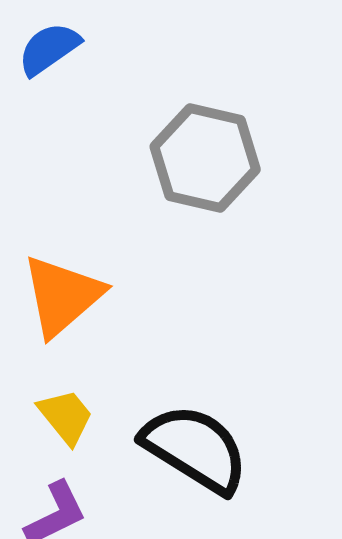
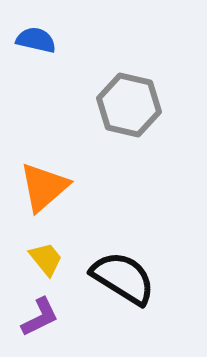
blue semicircle: (49, 49) -> (36, 40), turned 48

